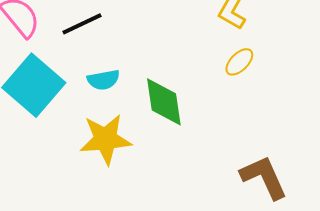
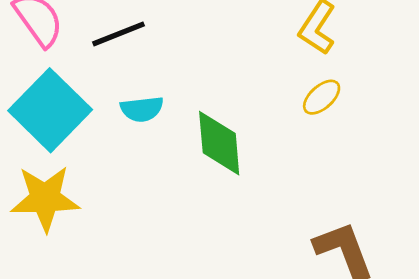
yellow star: (106, 139) -> (45, 198), moved

